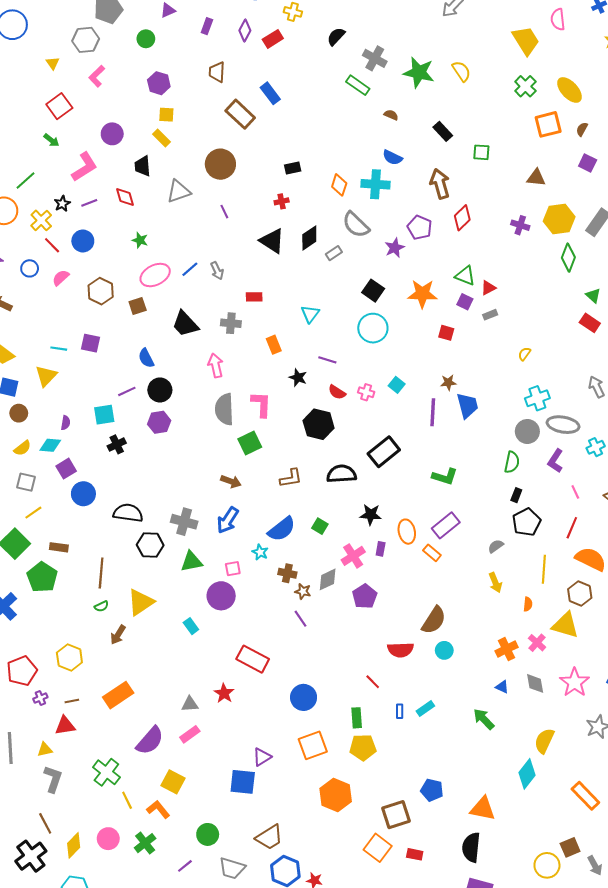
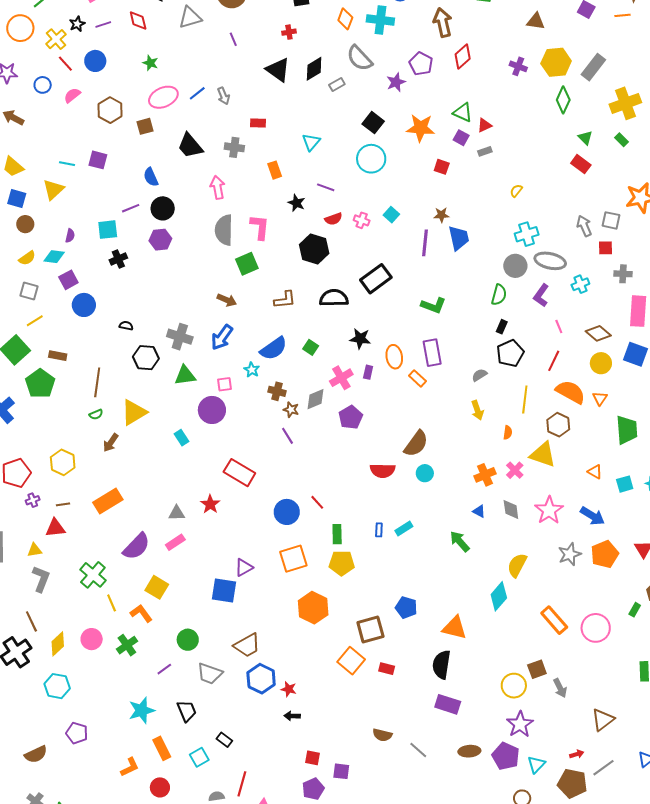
red semicircle: (337, 392) -> (333, 219), turned -54
black semicircle: (128, 513) -> (126, 326), size x0.5
purple rectangle: (446, 525) -> (432, 353), turned -64
red line: (373, 682) -> (317, 502), moved

